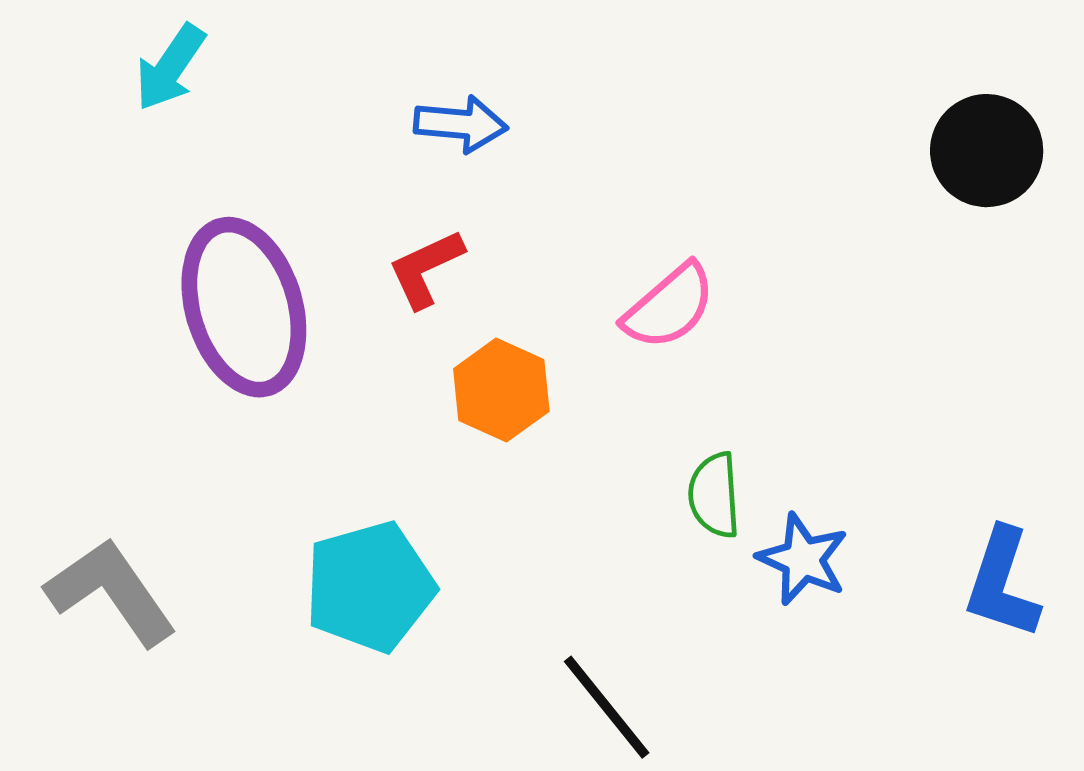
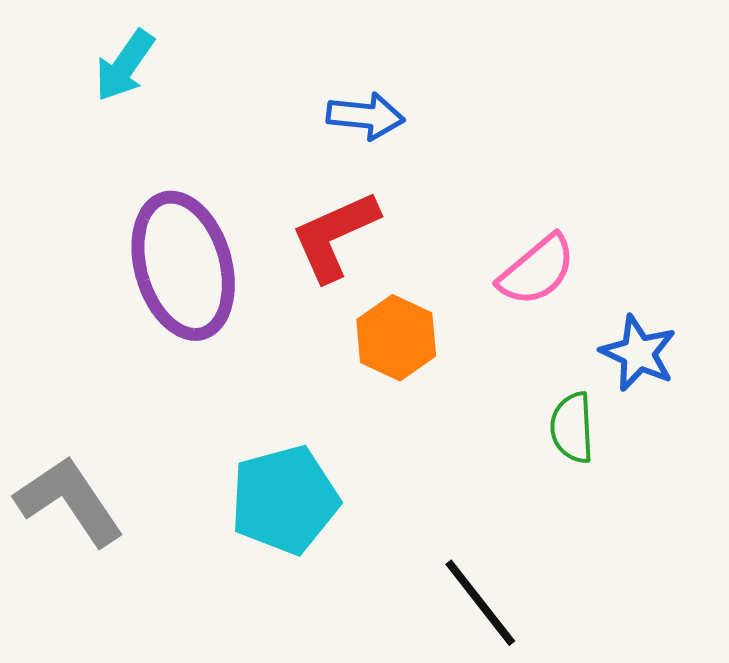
red L-shape: (426, 269) -> (335, 236), size x1.4
blue star: (803, 559) -> (638, 353), moved

